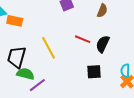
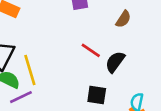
yellow line: (49, 48) -> (30, 70), moved

